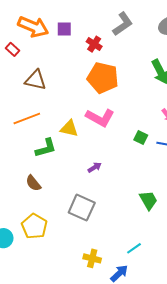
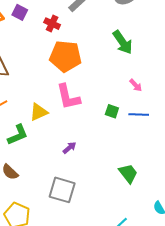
purple square: (64, 29) -> (20, 12), turned 35
pink L-shape: (100, 118) -> (68, 97), turned 56
yellow triangle: (69, 128) -> (39, 112), turned -30

